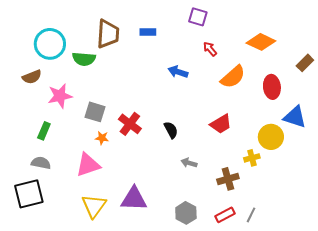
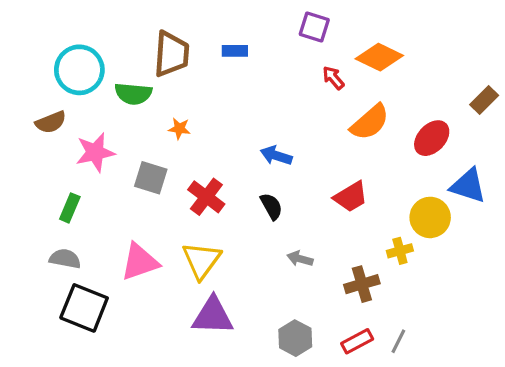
orange diamond: (261, 42) -> (379, 57), moved
blue arrow: (178, 72) -> (276, 156), moved
red ellipse: (272, 87) -> (432, 138), turned 50
orange star: (102, 138) -> (179, 129), moved
black square: (29, 194) -> (84, 308), moved, turned 36
yellow triangle: (94, 206) -> (202, 260), moved

